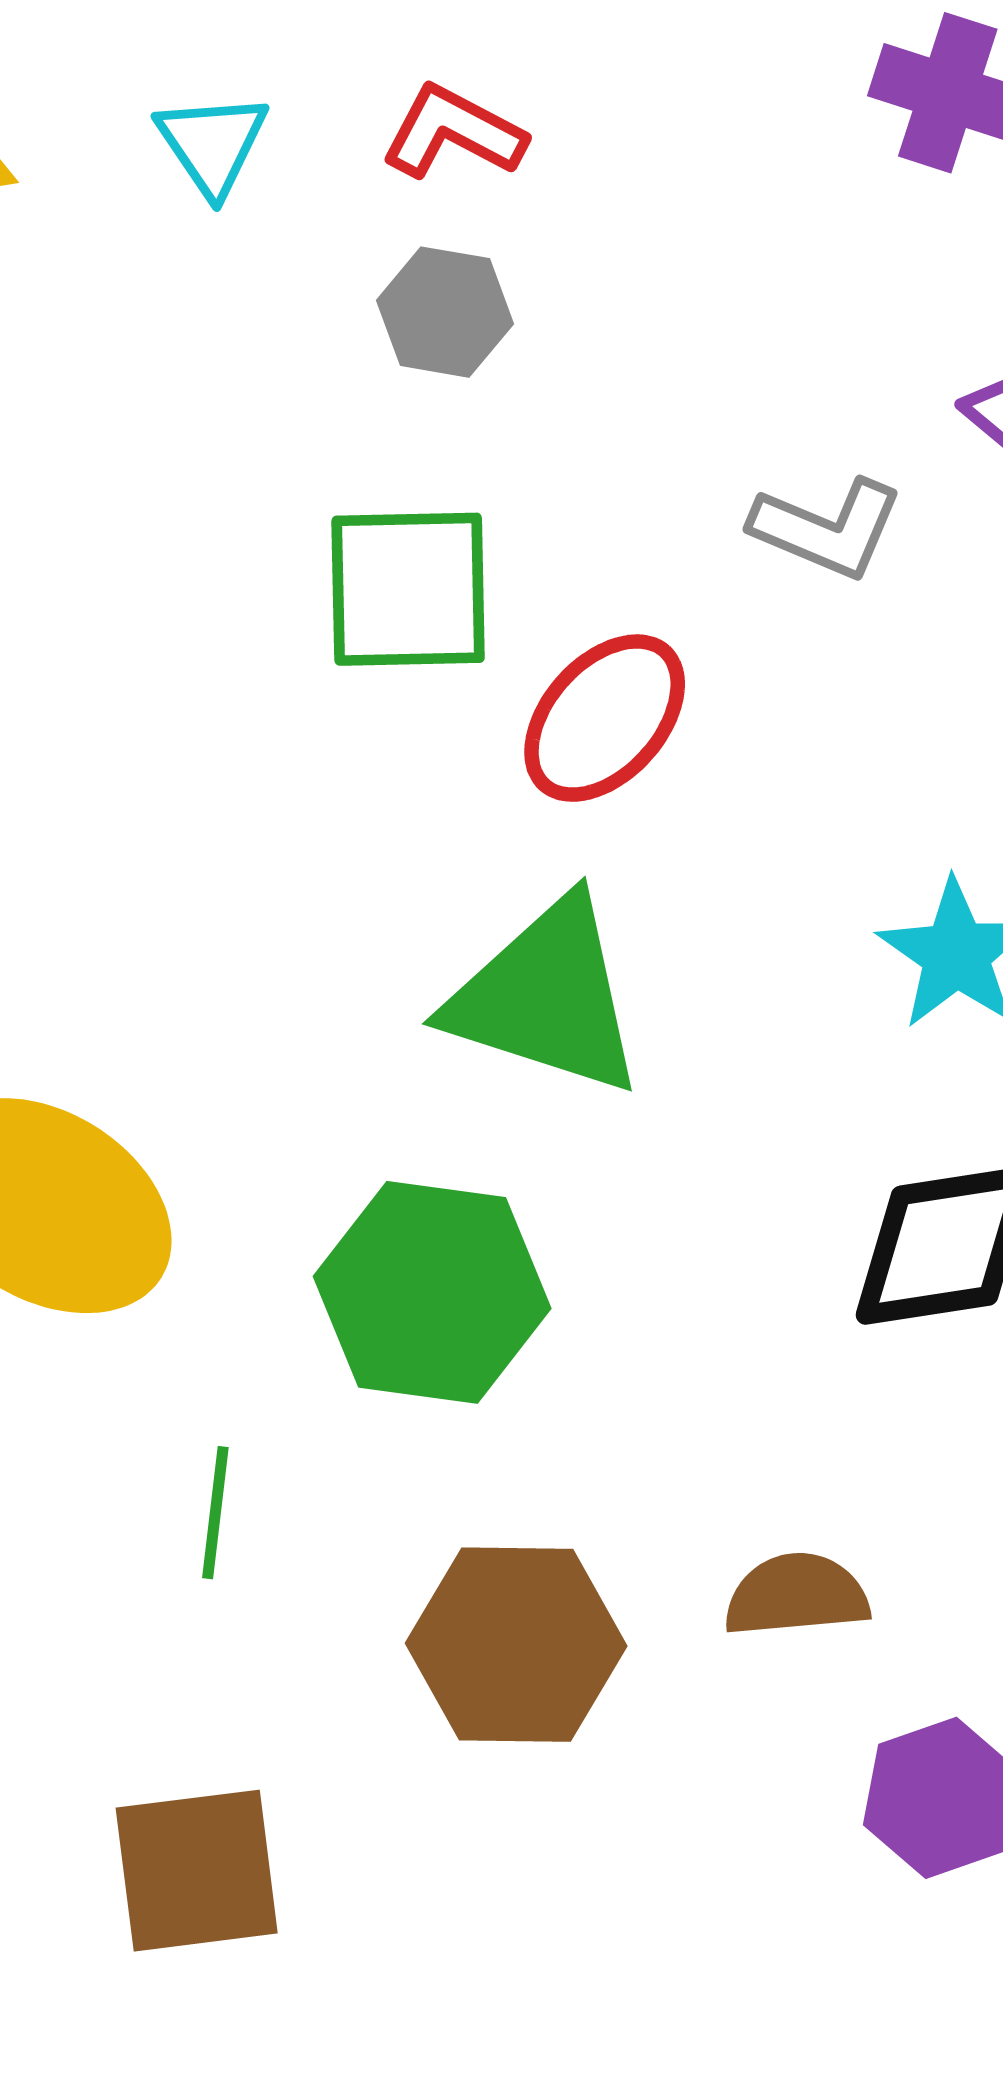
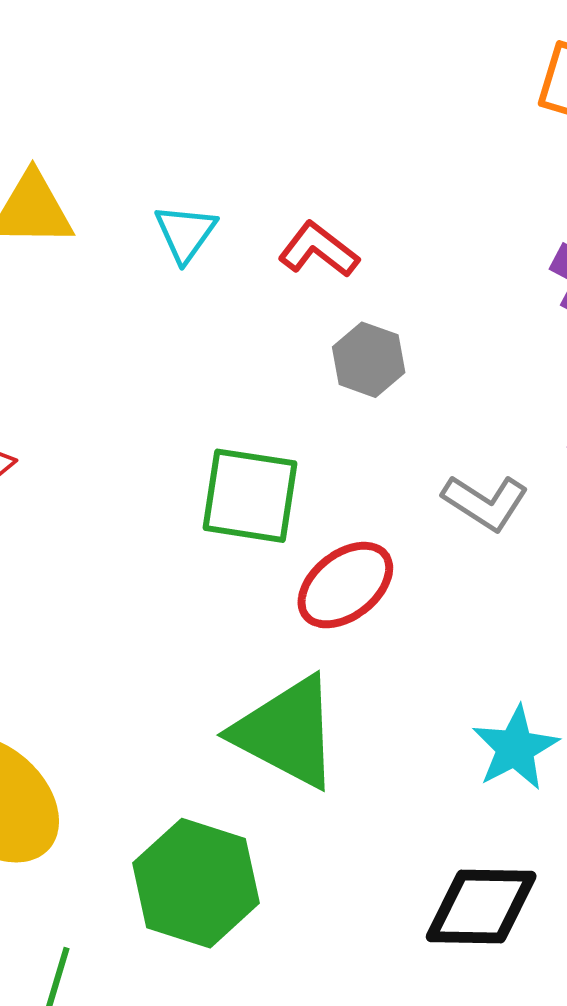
gray hexagon: (445, 312) -> (369, 360), moved

